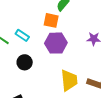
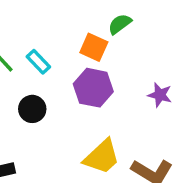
yellow trapezoid: (69, 80) -> (102, 157), turned 40

